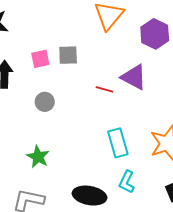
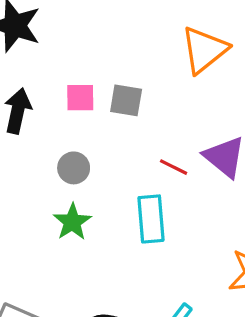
cyan rectangle: (118, 143) -> (151, 219), moved
green star: (38, 157) -> (72, 222), moved

